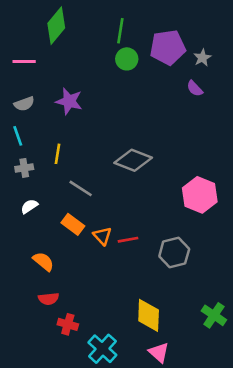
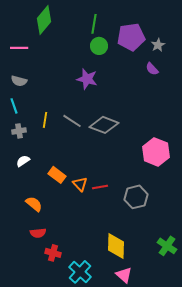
purple star: (69, 101) -> (87, 79), moved
gray semicircle: (24, 104) -> (19, 81), turned 35
gray line: (81, 188) -> (72, 121), moved

